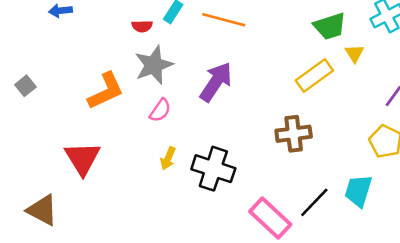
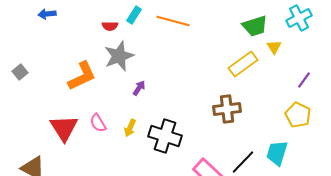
purple arrow: (216, 82) -> (139, 88), moved, size x0.5
pink semicircle: (160, 110) -> (98, 123), moved, turned 114

